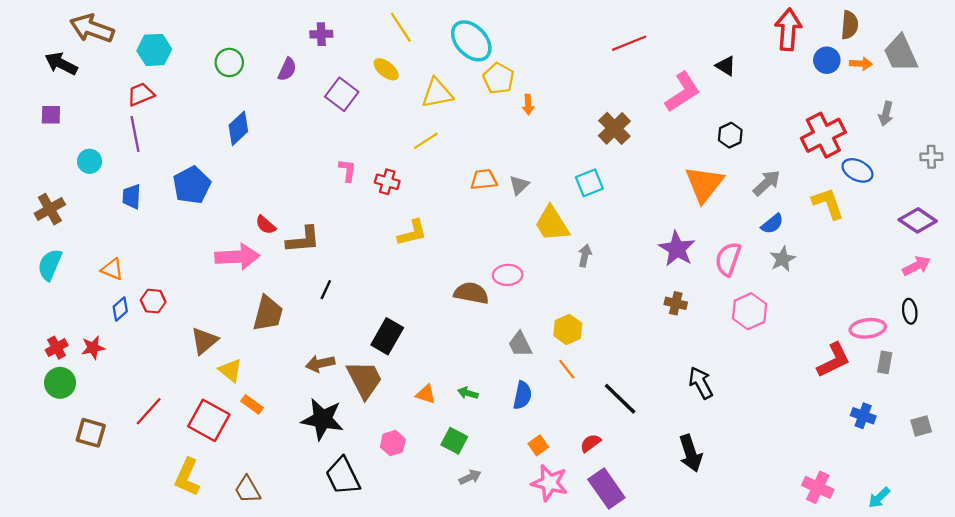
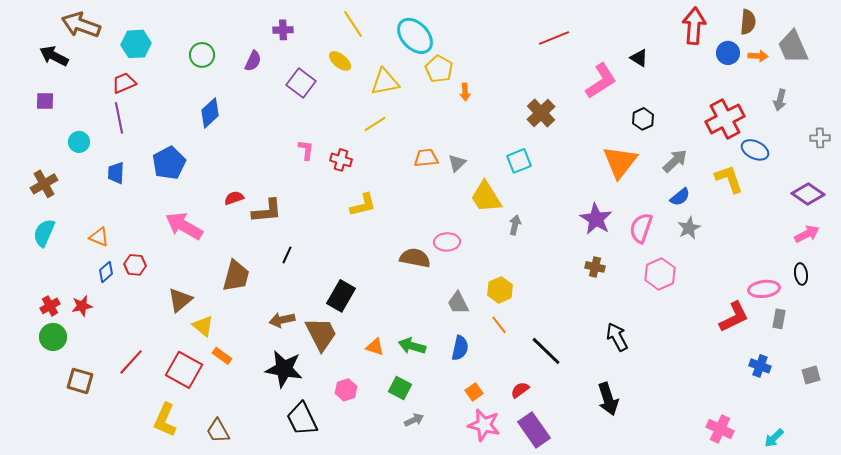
red semicircle: (266, 225) -> (234, 198), turned 120
pink arrow: (237, 257) -> (184, 226), moved, turned -147
green arrow: (468, 393) -> (412, 346), size x1.5

